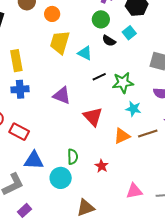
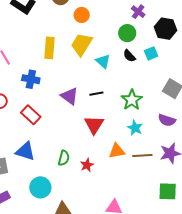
yellow rectangle: (16, 61) -> (49, 48), moved
black line: (99, 77) -> (96, 94), moved
green star: (123, 83) -> (132, 100), turned 30
red rectangle: (19, 132) -> (31, 115), moved
red star: (102, 166) -> (87, 165), moved
cyan circle: (61, 178) -> (40, 187), moved

